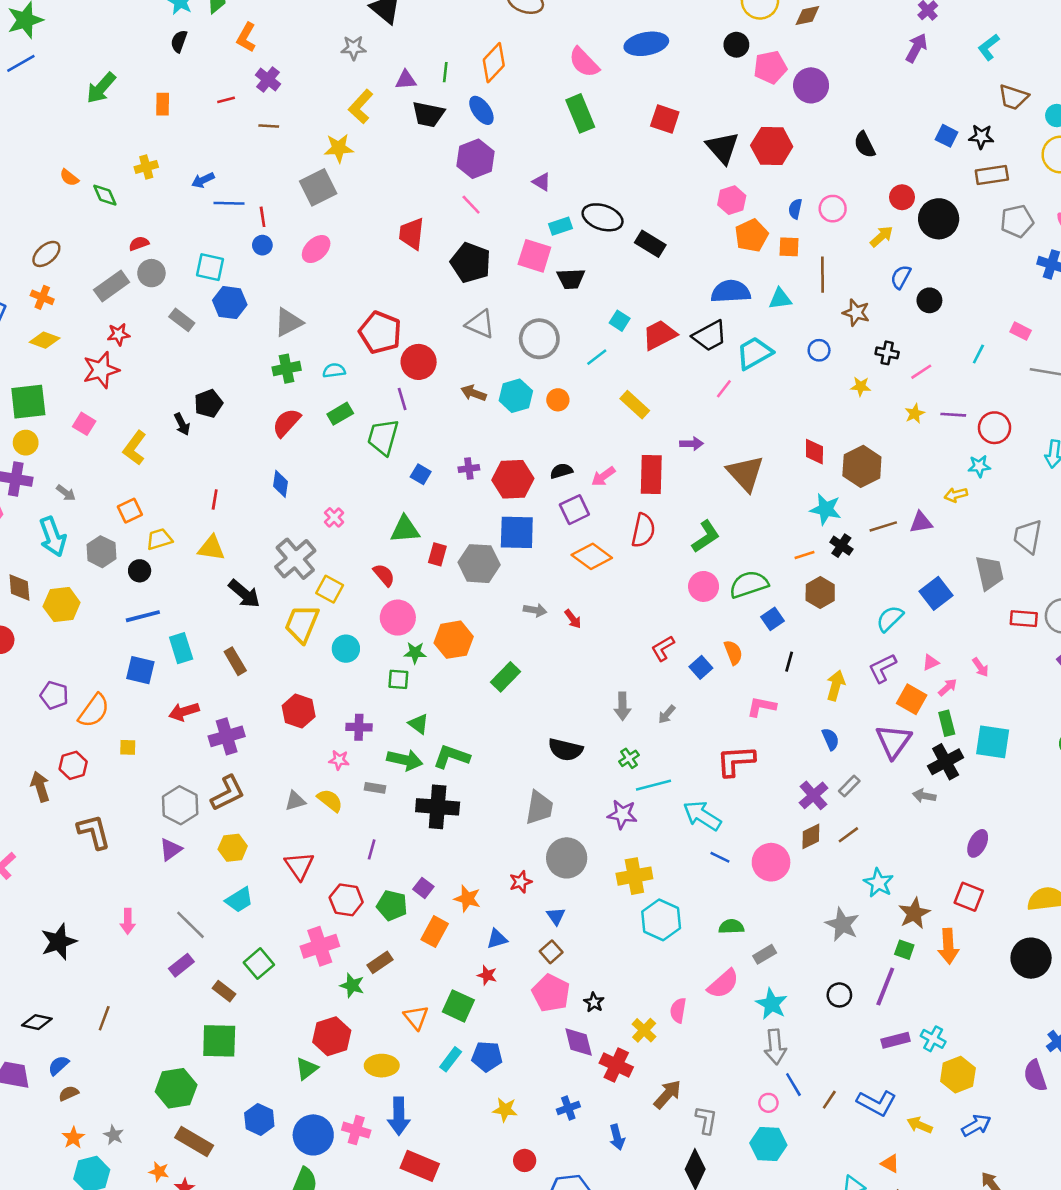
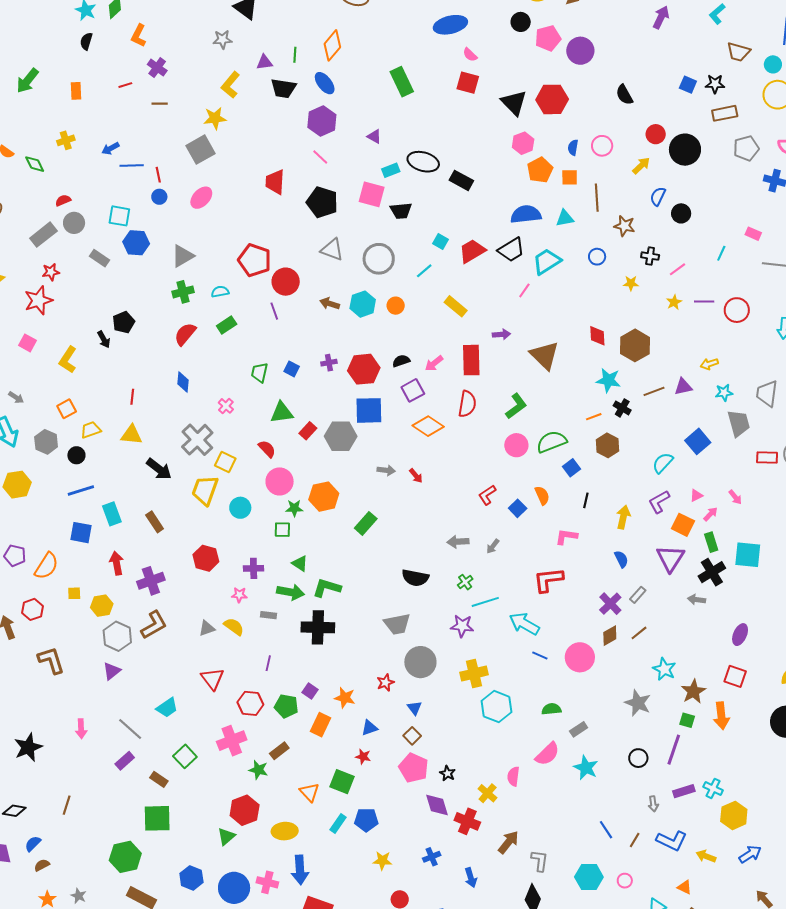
pink semicircle: (584, 62) -> (470, 55), moved, size x0.6
green trapezoid: (383, 437) -> (259, 372), moved, size x0.7
cyan star: (979, 466) -> (724, 393), moved
red rectangle: (437, 554) -> (308, 431), turned 30
gray arrow: (622, 706) -> (458, 542), turned 90
red arrow: (184, 712) -> (117, 563), turned 100
gray trapezoid: (539, 808) -> (397, 624), turned 72
yellow hexagon: (233, 848) -> (102, 606), moved
gray arrow: (775, 1047) -> (653, 804), moved, size x0.6
pink circle: (768, 1103) -> (625, 881), moved

